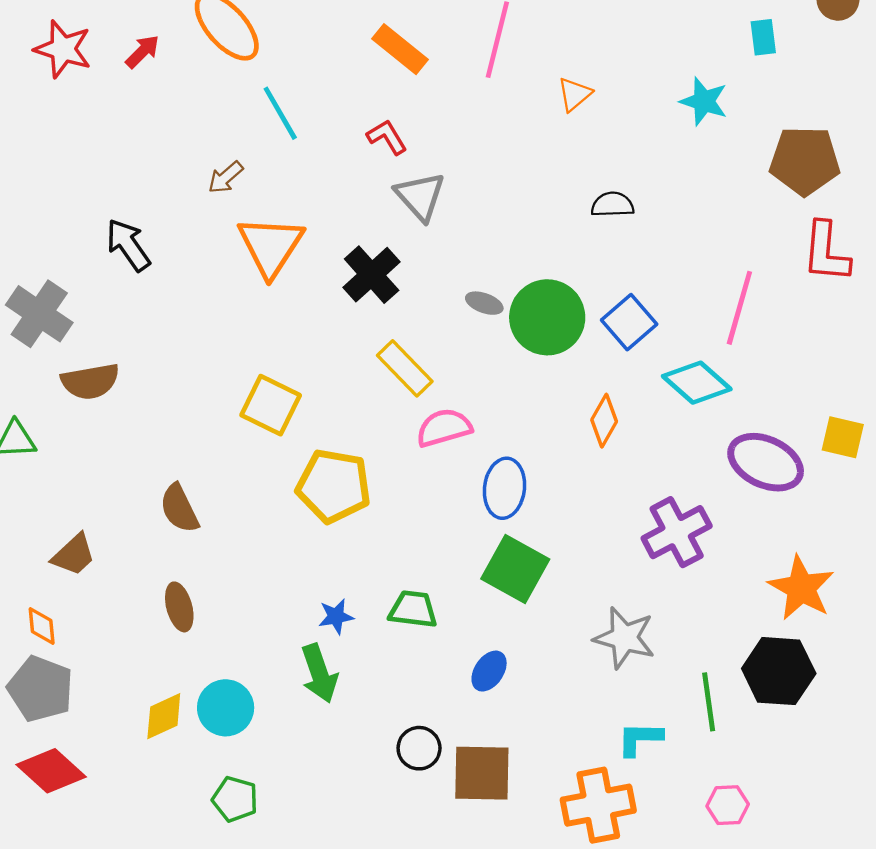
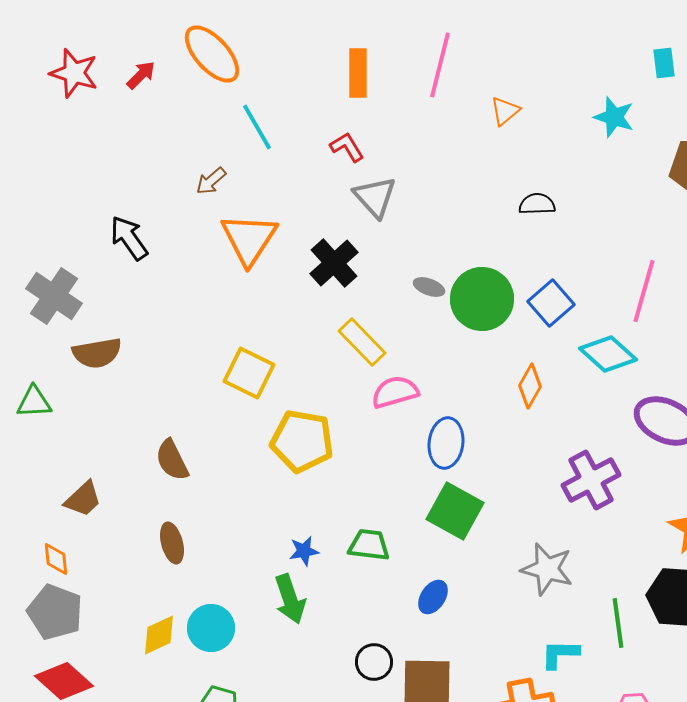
orange rectangle: (400, 49) -> (358, 73), turned 51

